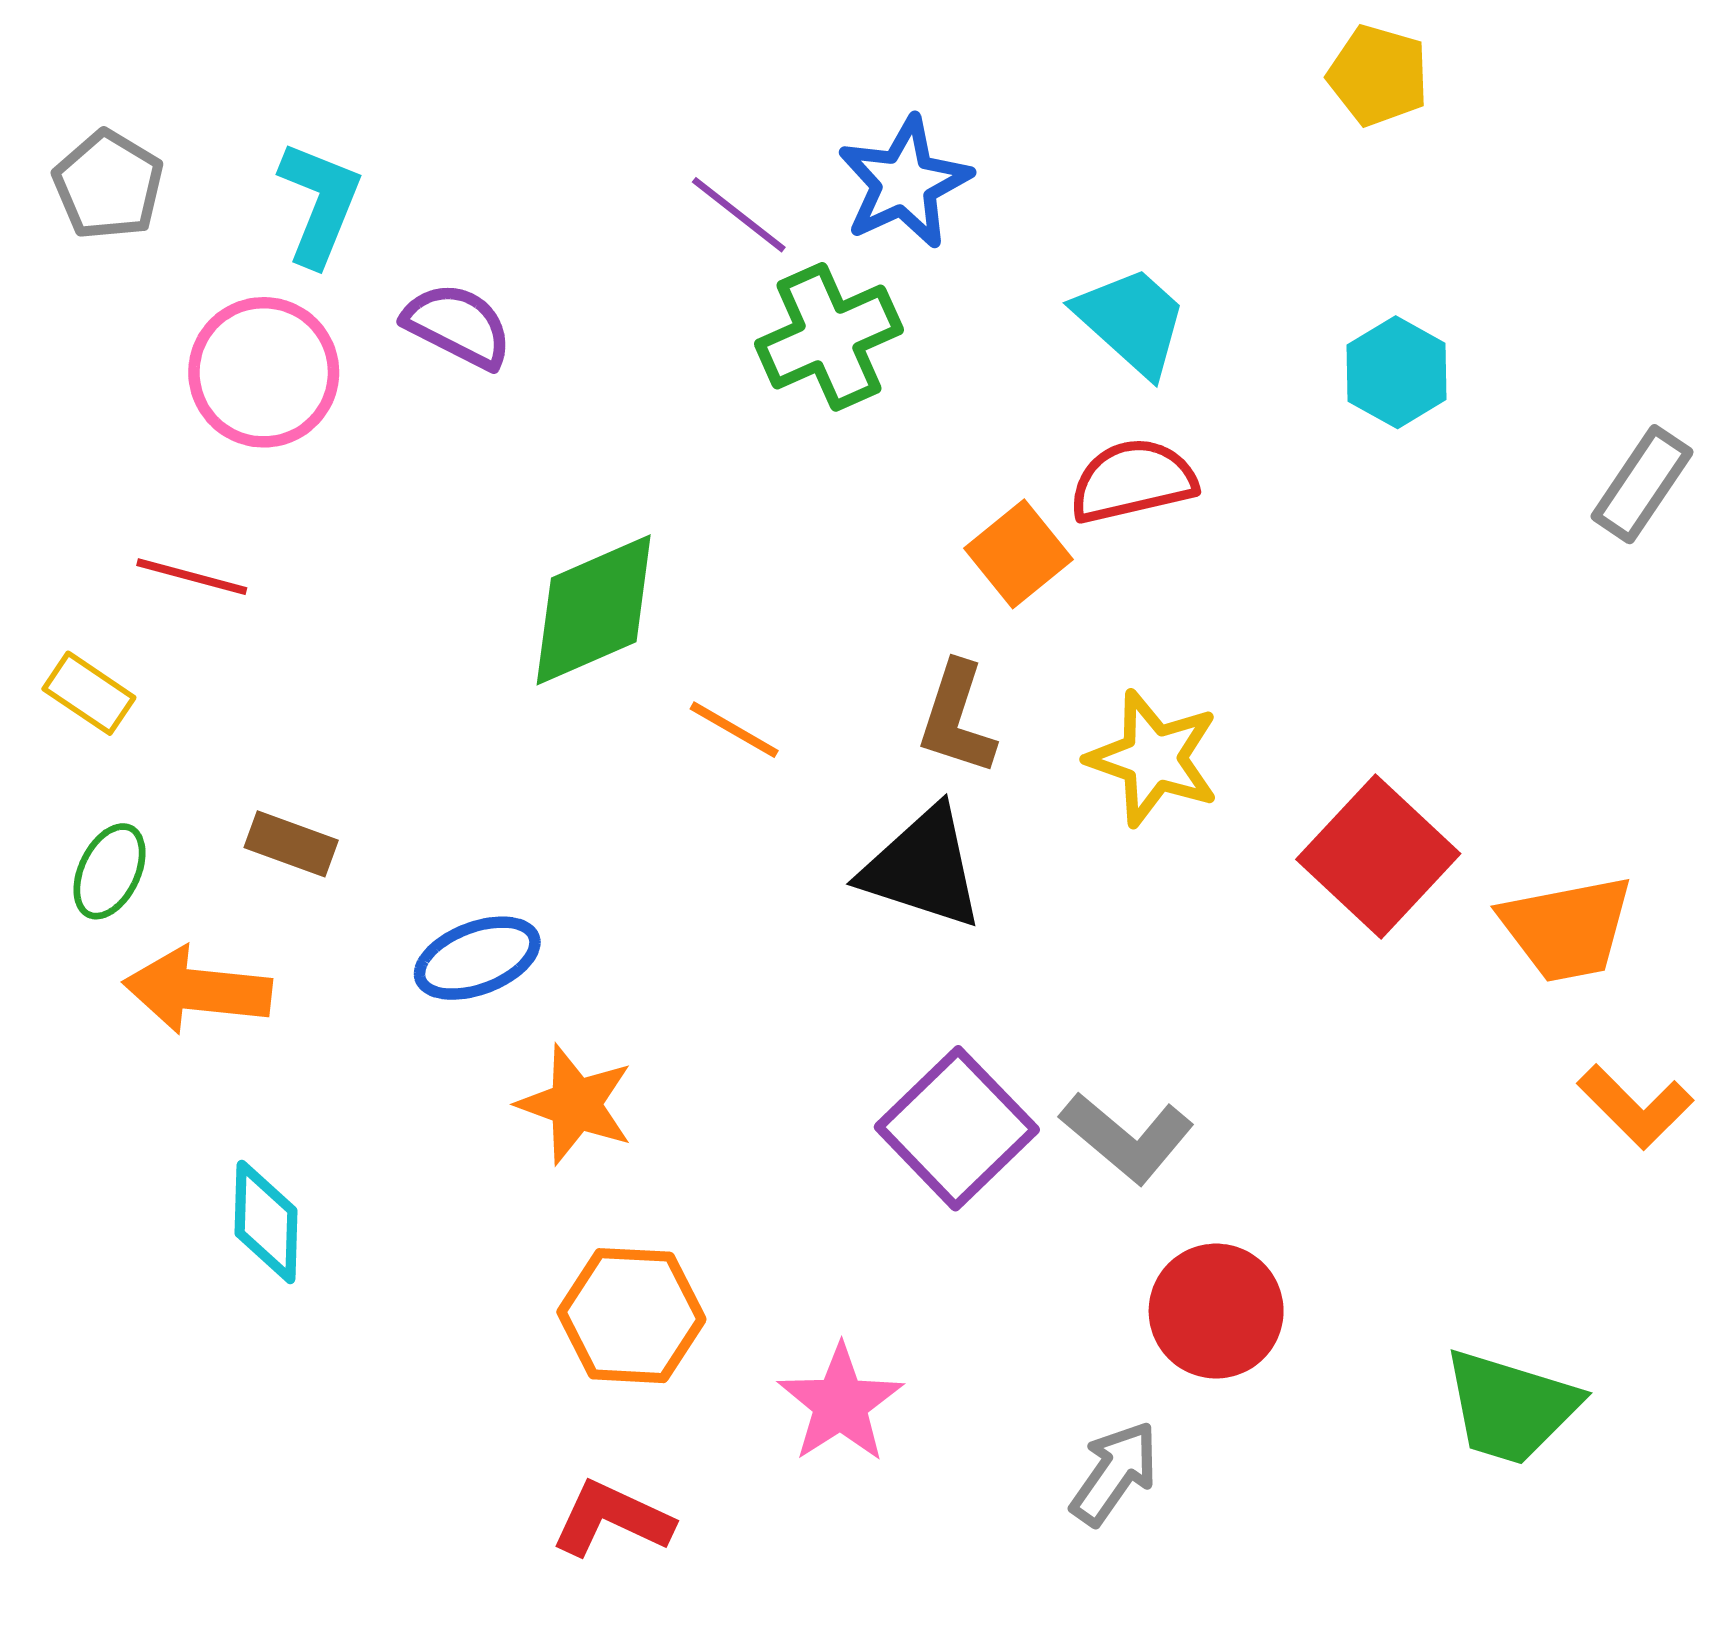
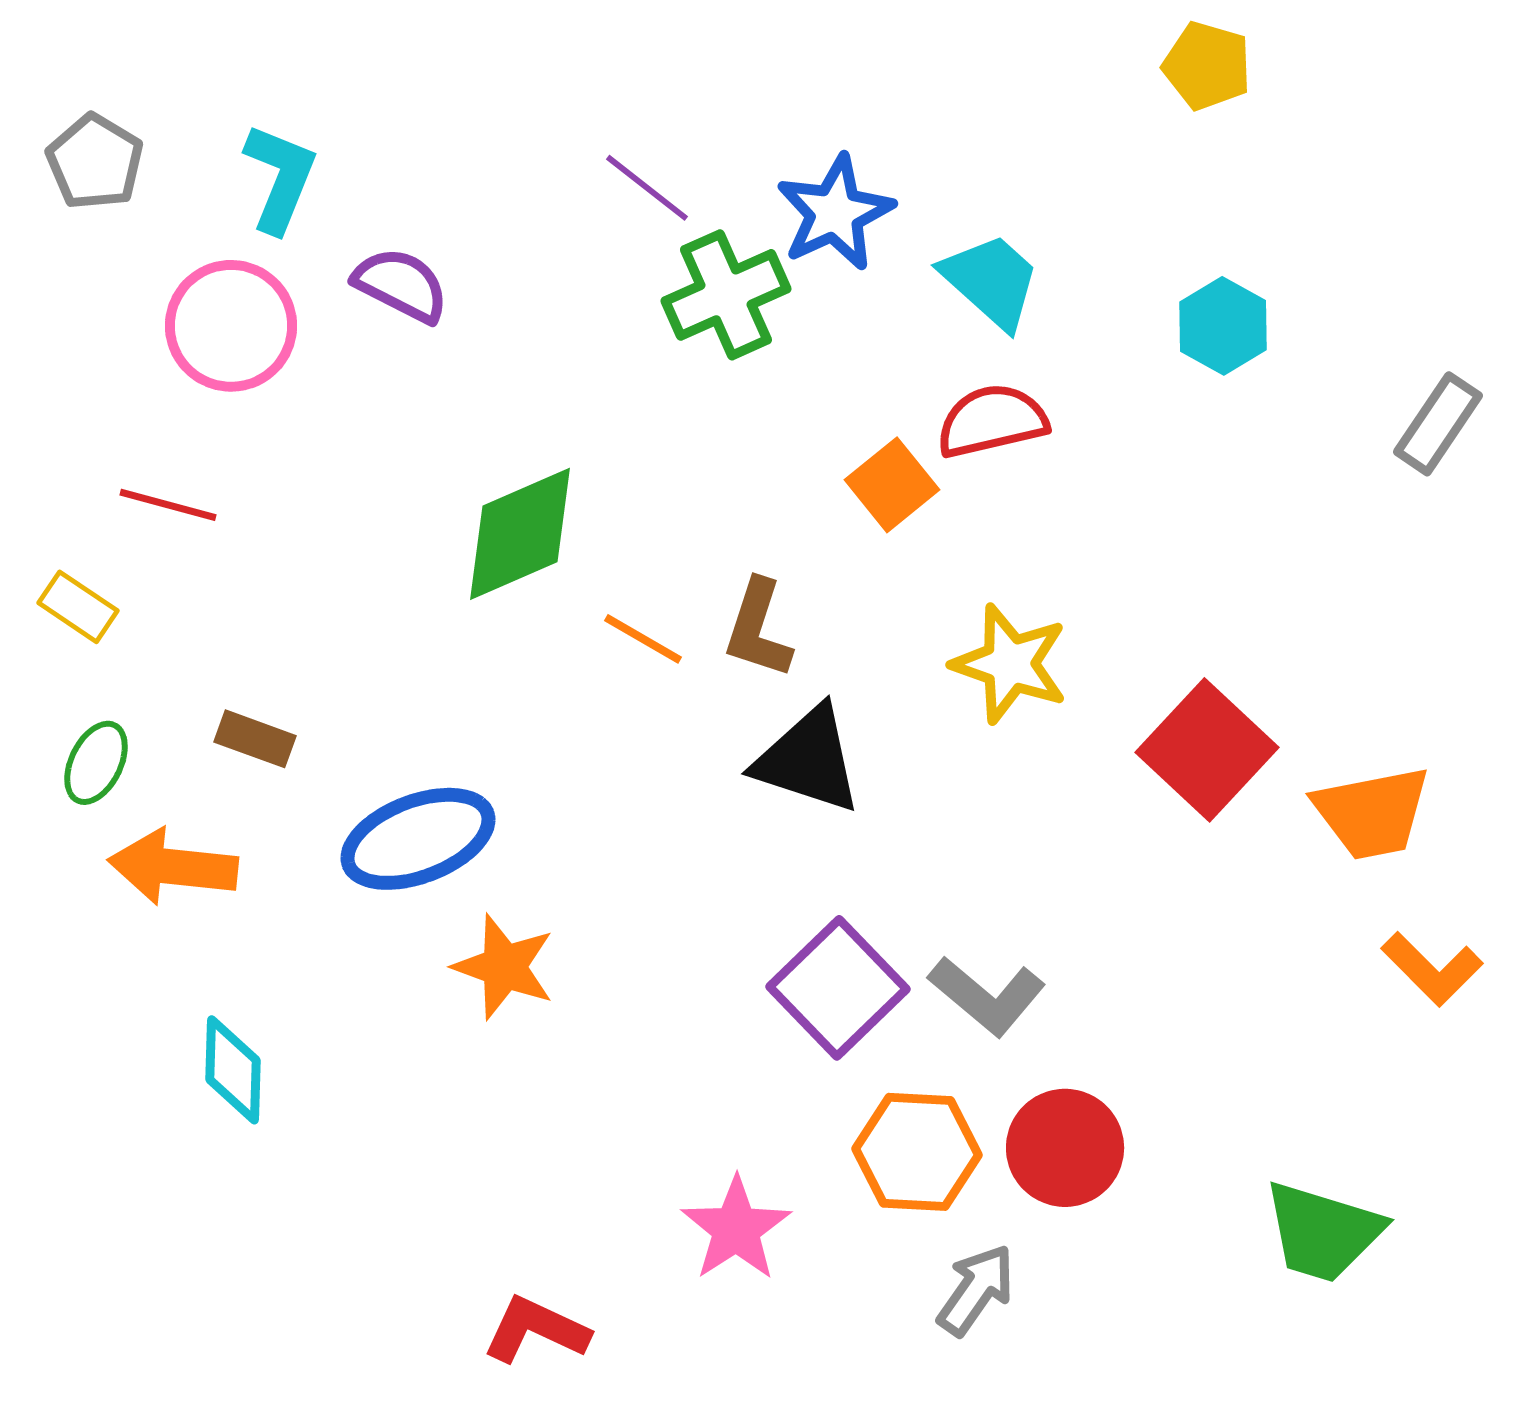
blue star: (904, 183) -> (835, 213), moved
brown L-shape: (957, 718) -> (758, 629), moved
blue ellipse: (477, 958) -> (418, 839), size x1.4
orange hexagon: (631, 1316) -> (917, 1152), moved

